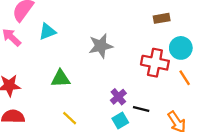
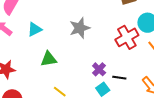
cyan triangle: (47, 32) -> (35, 29), moved
red cross: (155, 63) -> (127, 37), turned -35

